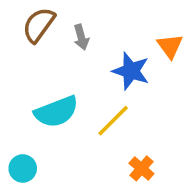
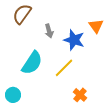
gray arrow: (81, 37) -> (49, 31), moved
cyan semicircle: (56, 112) -> (32, 63), turned -35

